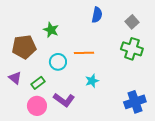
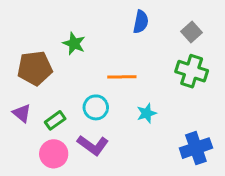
cyan circle: (58, 62) -> (96, 107), moved
cyan star: (92, 81) -> (147, 113), moved

